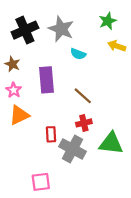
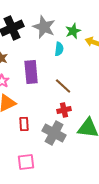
green star: (108, 21) -> (73, 31), moved
cyan semicircle: (78, 54) -> (59, 49), turned -104
red rectangle: (51, 134) -> (24, 124), moved

